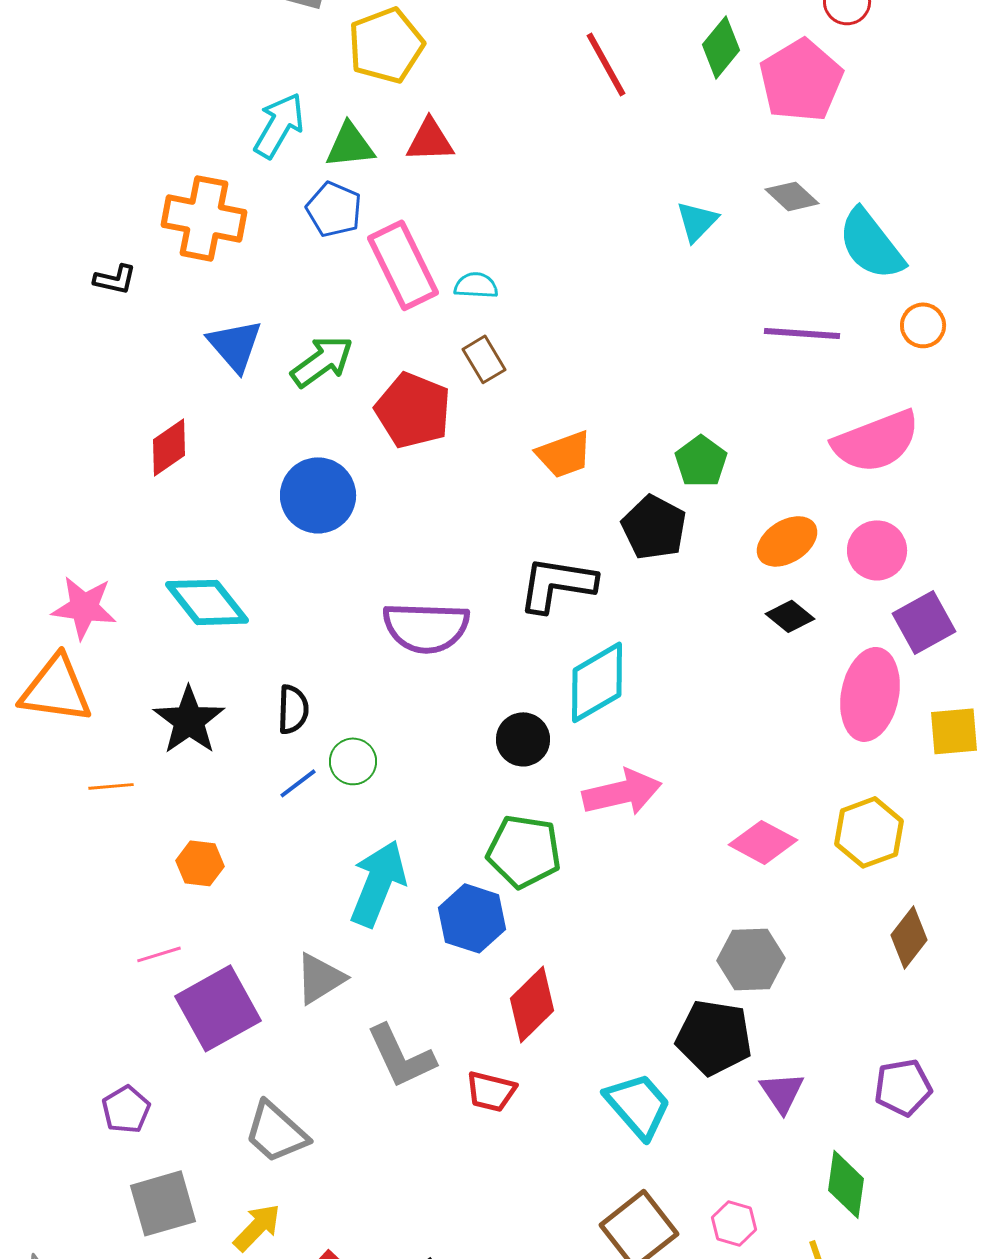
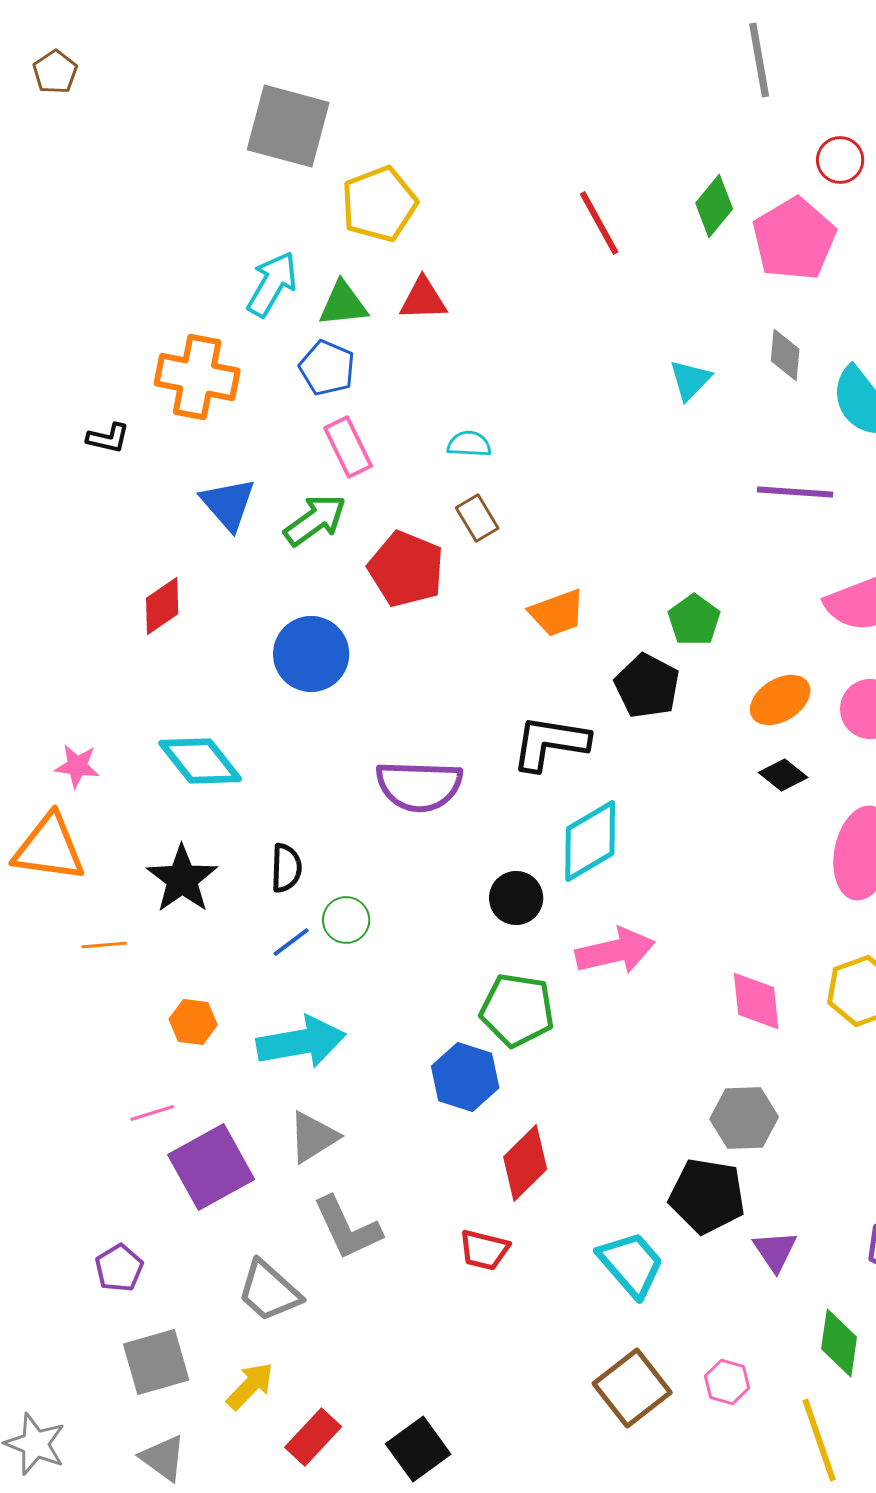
gray diamond: (792, 196) -> (785, 355), turned 52
pink rectangle: (403, 265) -> (348, 447), moved, size x0.7
pink star: (84, 607) -> (77, 766), size x0.7
pink diamond: (763, 842) -> (756, 1001), turned 56
cyan arrow: (378, 883) -> (301, 1042), moved, turned 58
gray L-shape: (401, 1056) -> (347, 1228), moved

